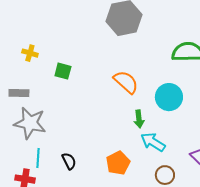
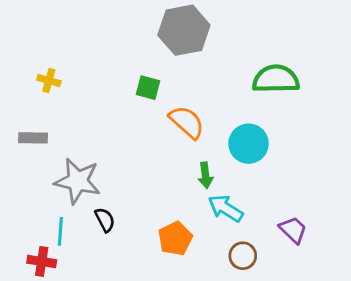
green square: (63, 71) -> (148, 88), moved
gray star: (30, 123) -> (78, 181), moved
black semicircle: (69, 161) -> (105, 220), moved

